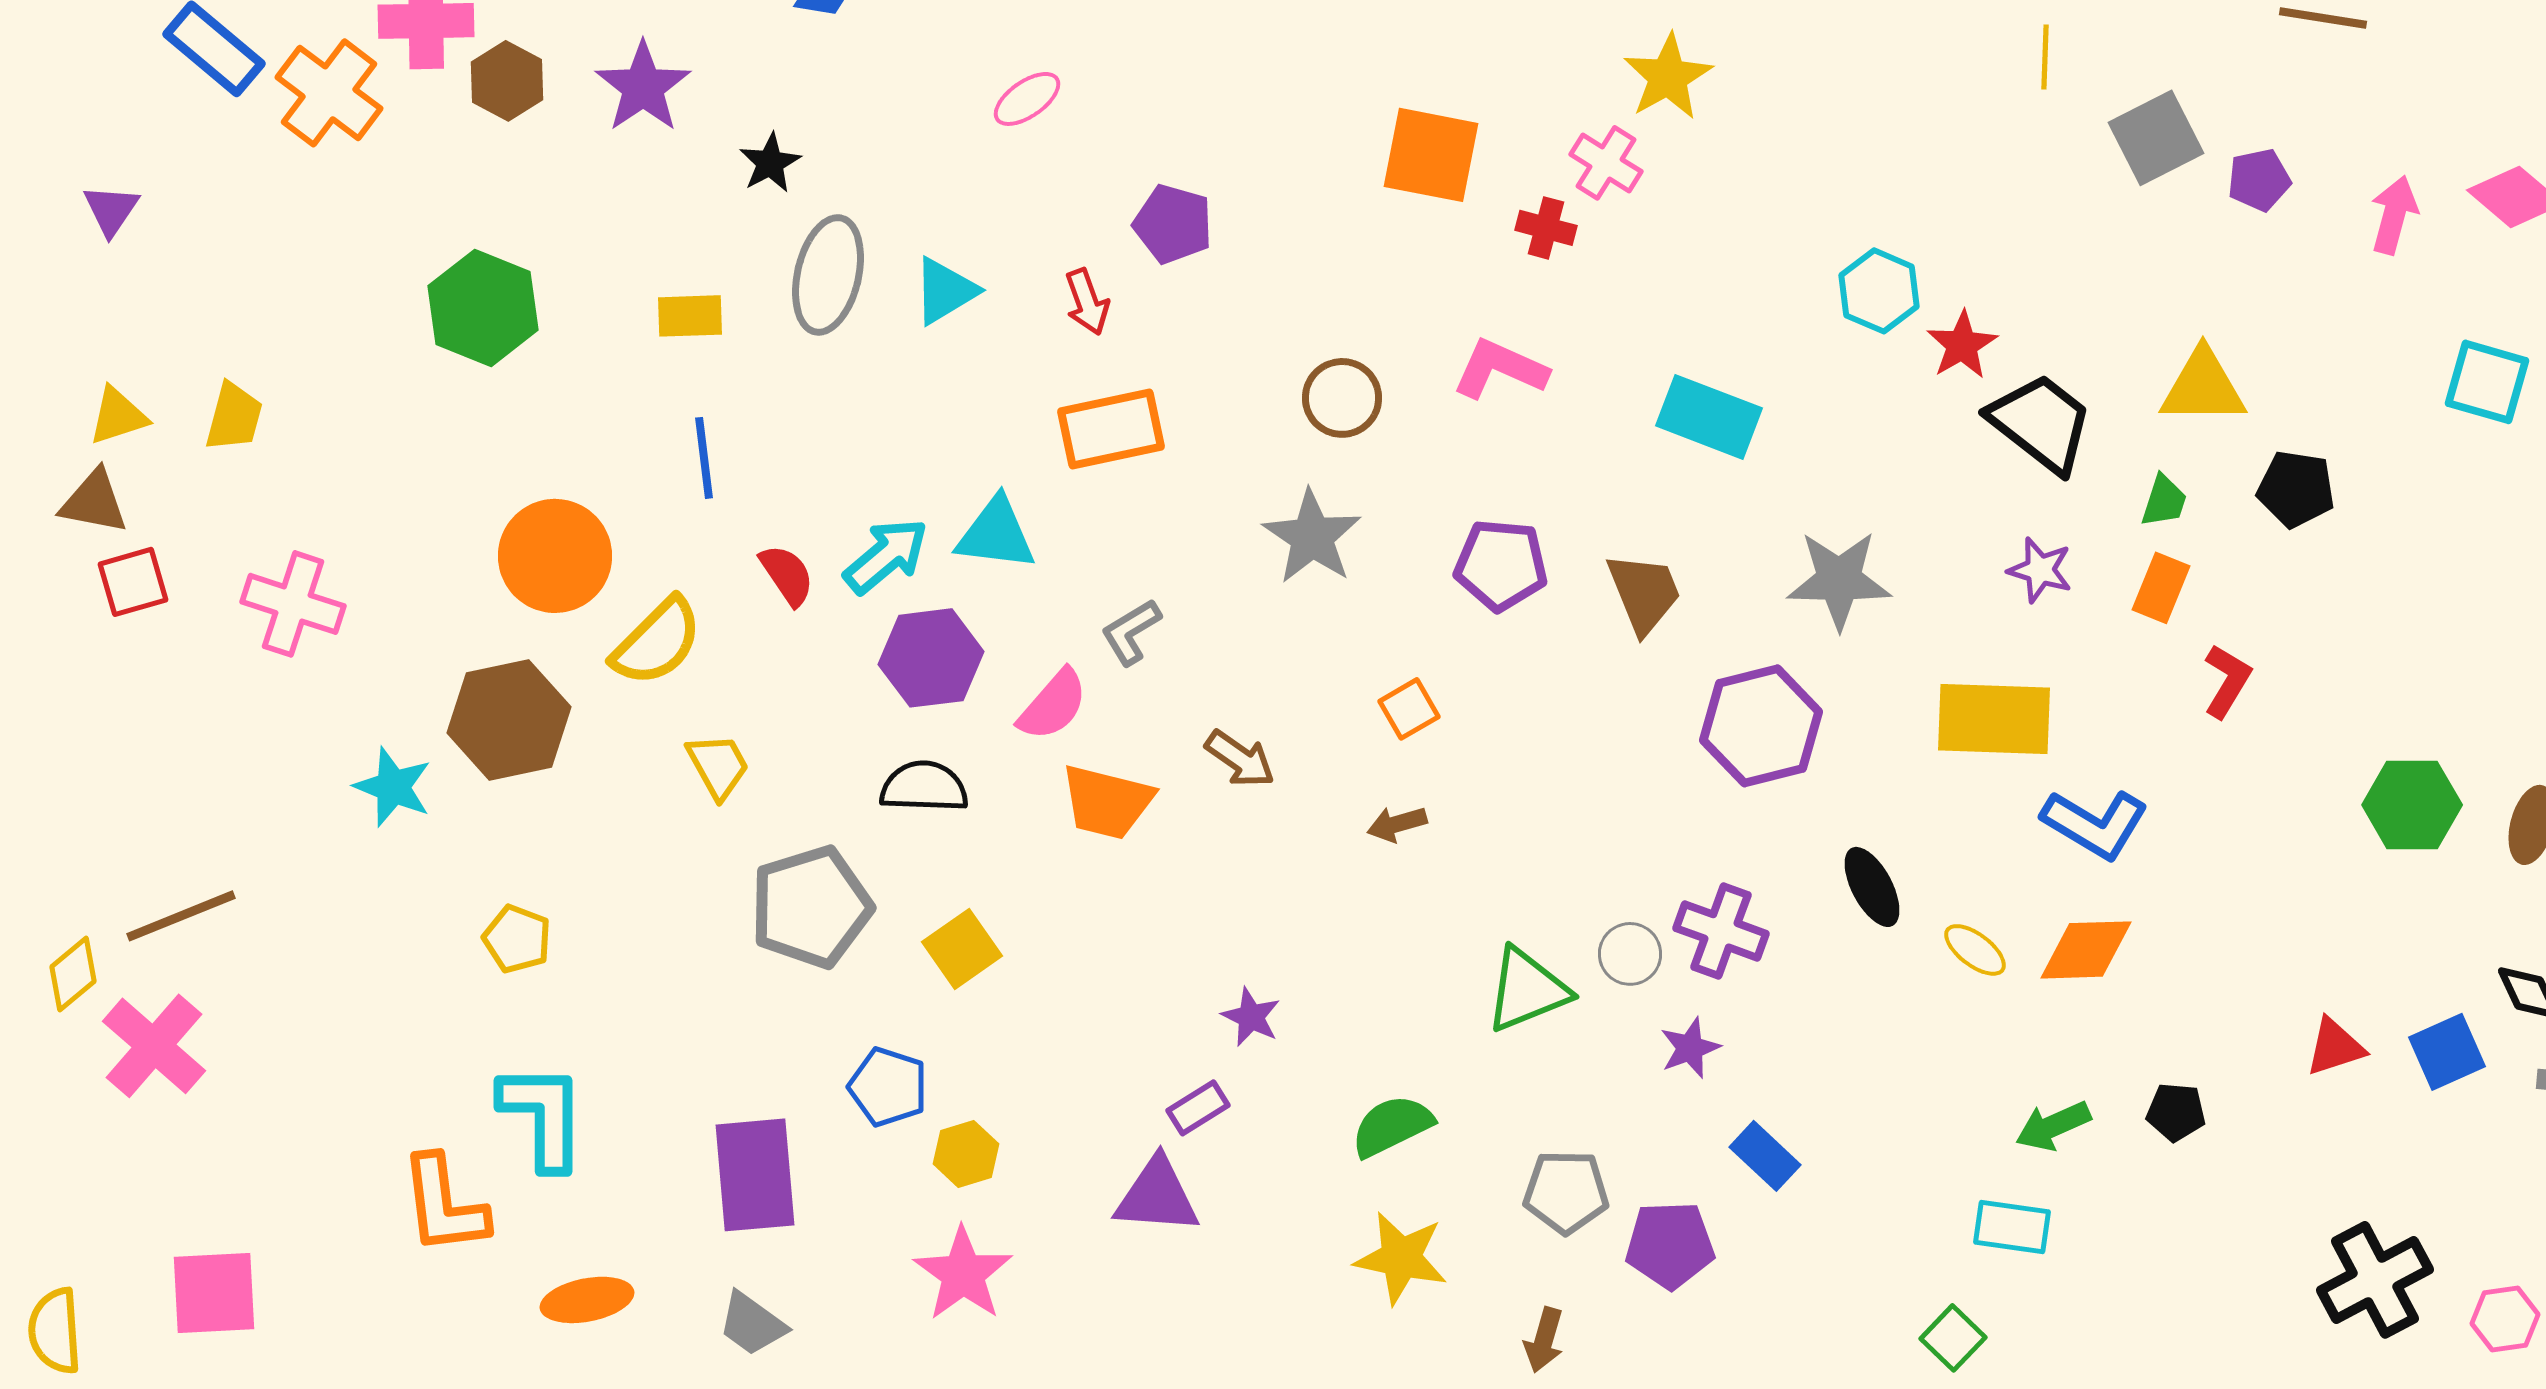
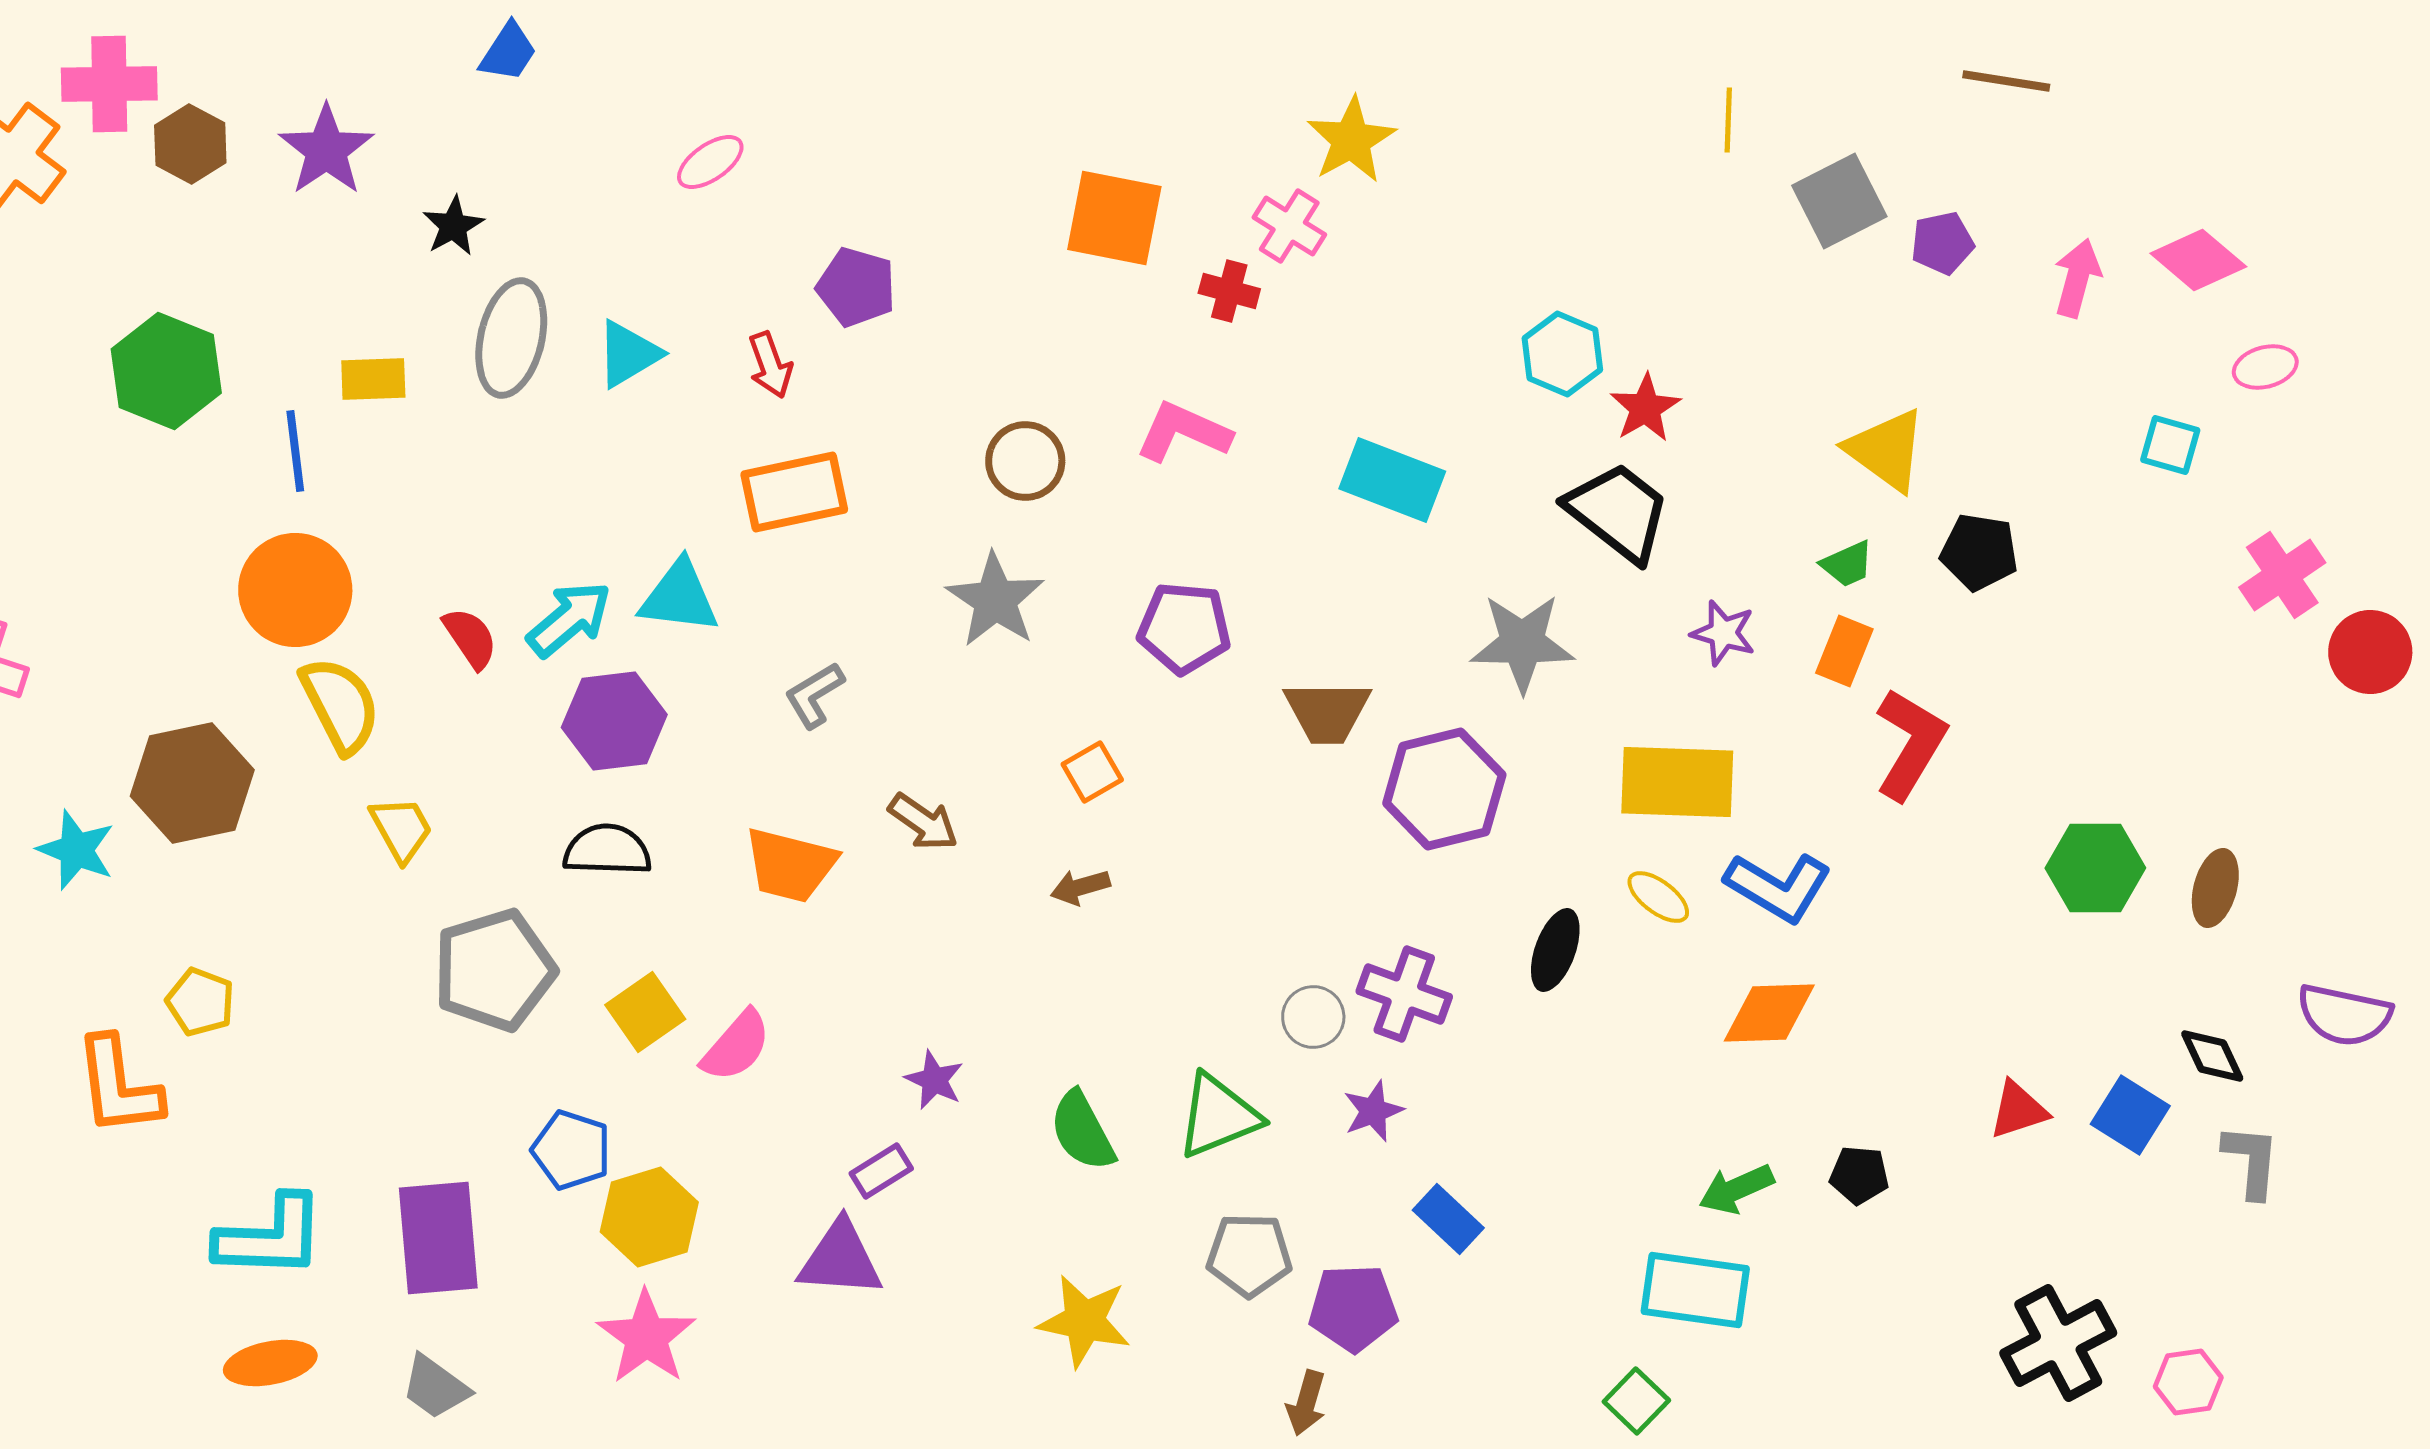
cyan square: (2487, 382) -> (2170, 445), size x0.7
yellow triangle: (2203, 387) -> (1886, 450), turned 36
black trapezoid: (2041, 423) -> (1618, 512), moved
blue line: (704, 458) -> (295, 451), moved
green trapezoid: (2164, 501) -> (1847, 564), turned 48
orange circle: (555, 556) -> (295, 590), moved
brown trapezoid: (1644, 593) -> (1327, 712), moved, turned 112
yellow semicircle: (657, 642) -> (340, 705), turned -72
red L-shape: (2227, 681) -> (1910, 744), size x1.5
pink semicircle: (1053, 705) -> (736, 1046), moved
black ellipse: (1872, 887) -> (1555, 950), turned 48
yellow ellipse: (1975, 950) -> (1658, 897), moved
green triangle: (1527, 990) -> (1218, 1116), moved
blue square: (2447, 1052) -> (2130, 1115), turned -34
cyan L-shape: (543, 1116) -> (270, 1237), moved, turned 92
green semicircle: (1392, 1126) -> (1082, 1131), moved, turned -92
yellow hexagon: (966, 1154) -> (649, 1217), size x1.5
orange L-shape: (444, 1205) -> (118, 1086), moved
cyan rectangle: (2012, 1227) -> (1695, 1290), size x1.4
brown arrow: (1544, 1340) -> (1306, 1403), moved

